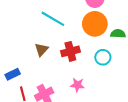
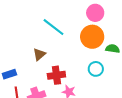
red cross: (70, 51) -> (56, 75), moved

